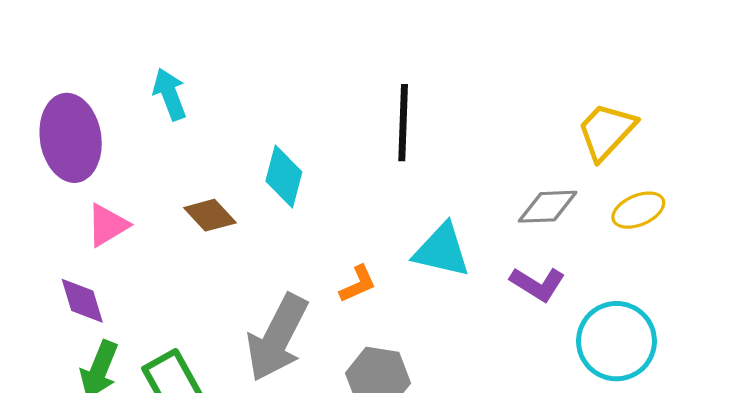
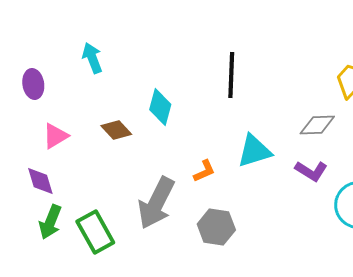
purple ellipse: (71, 138) -> (33, 84), size x0.6
cyan triangle: (442, 250) -> (254, 151), turned -30

